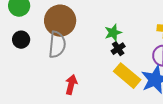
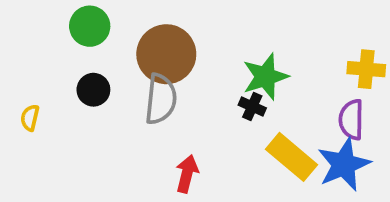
green star: (113, 33) -> (265, 77), size x1.4
black cross: (118, 49) -> (252, 107), moved, turned -32

